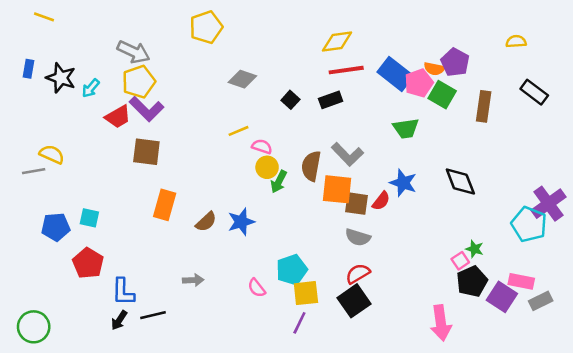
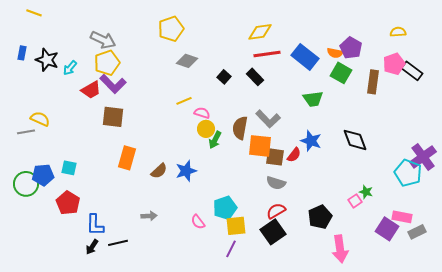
yellow pentagon: (206, 27) -> (171, 29), moved
pink pentagon: (419, 83) -> (394, 64), moved
black rectangle: (331, 100) -> (255, 77), turned 66
black pentagon: (472, 281) -> (320, 217), moved
green circle: (34, 327) -> (26, 184), moved

